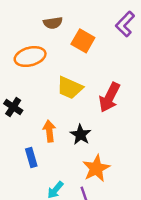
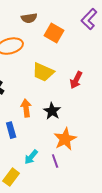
red arrow: (109, 97) -> (76, 80), size x0.7

